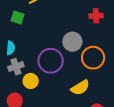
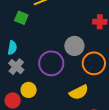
gray cross: (16, 67) -> (16, 67), turned -35
yellow circle: (31, 81) -> (29, 90), moved

